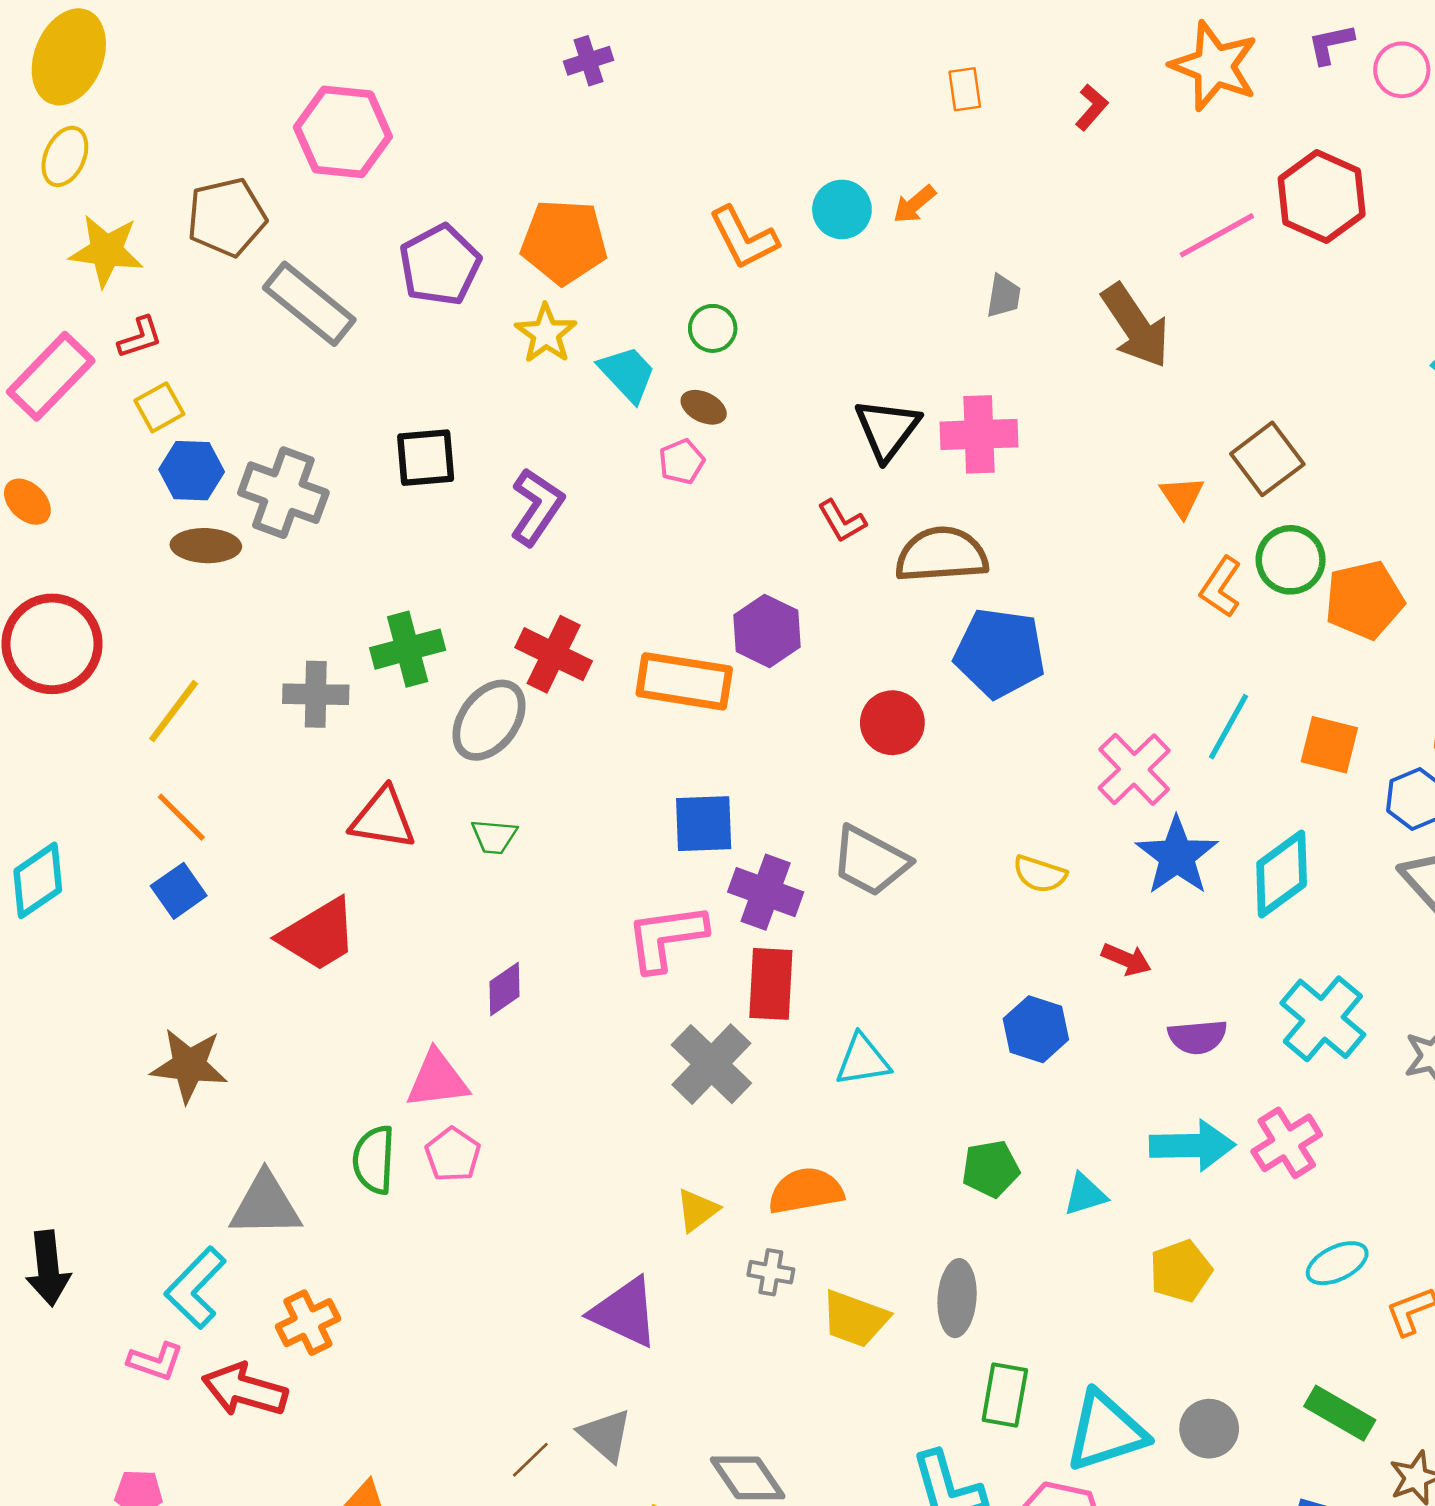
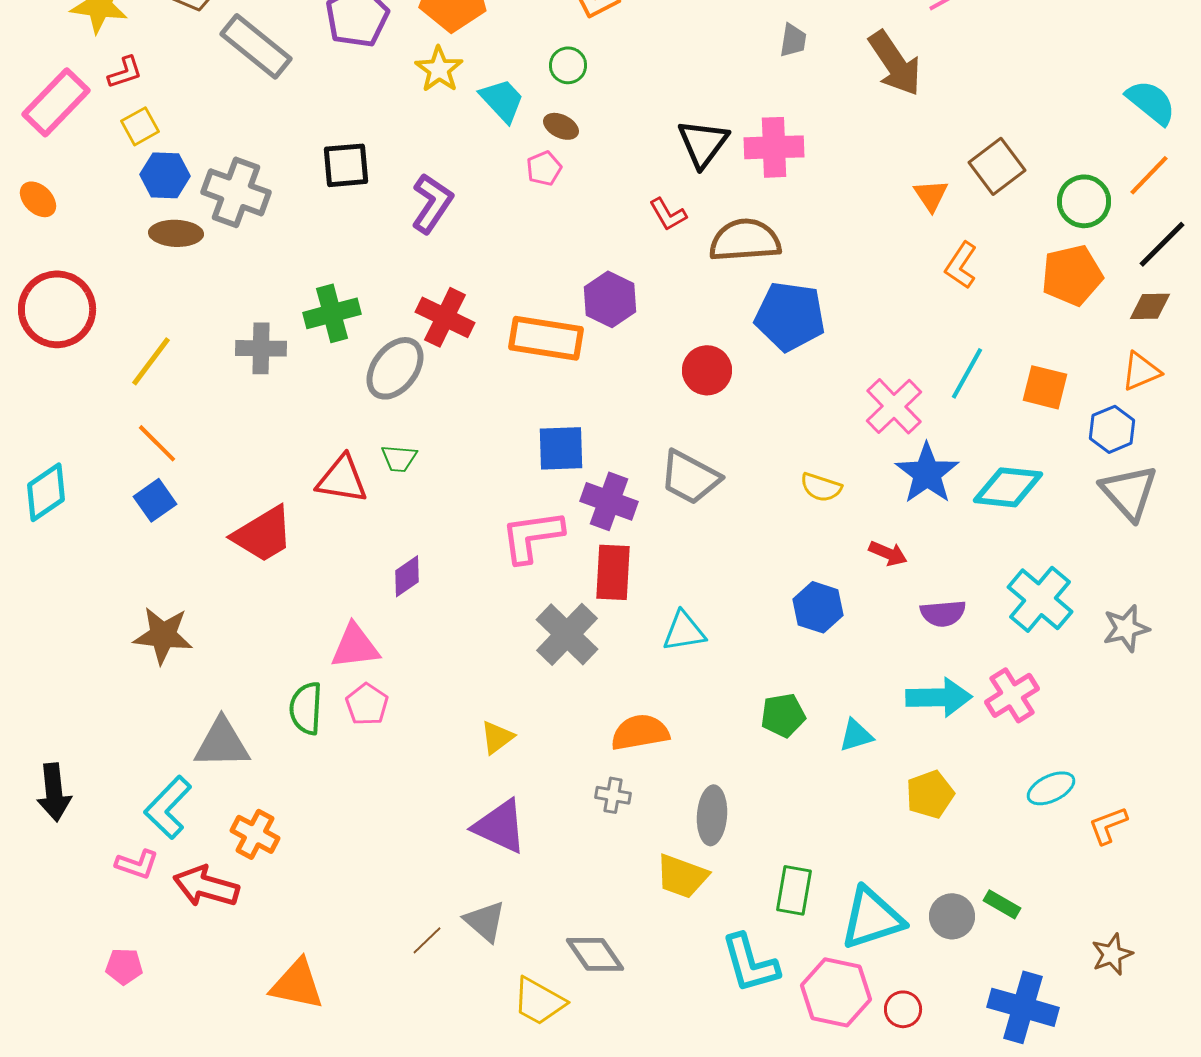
green circle: (1291, 560) -> (1084, 201), moved
red triangle: (383, 818) -> (342, 479), moved
cyan diamond: (1282, 874) -> (1008, 487), turned 42
yellow triangle: (697, 1210) -> (497, 737), moved
gray ellipse: (957, 1298) -> (712, 815), moved
yellow trapezoid: (855, 1319) -> (682, 876), moved
orange cross: (308, 1323) -> (255, 834), turned -36
green rectangle: (1340, 1413) -> (1002, 904), moved, size x0.7

